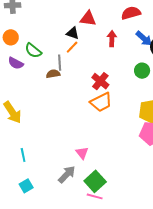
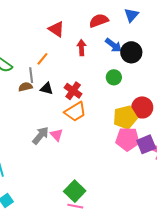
red triangle: (88, 19) -> (56, 29), turned 30
black triangle: (73, 33) -> (47, 89), moved
pink triangle: (82, 153) -> (57, 135), moved
gray arrow: (67, 174) -> (41, 135), moved

